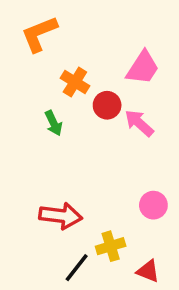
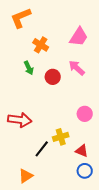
red circle: (107, 105) -> (53, 77), moved
red arrow: (61, 216) -> (20, 120), moved

